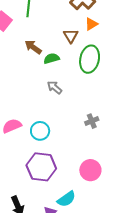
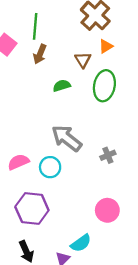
brown arrow: (33, 47) -> (40, 54), moved, turned -102
gray arrow: (55, 87) -> (67, 138), moved, size x1.8
purple hexagon: (41, 167) -> (32, 208), moved

